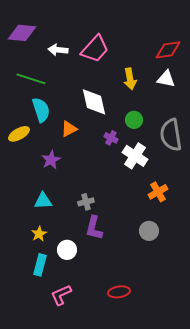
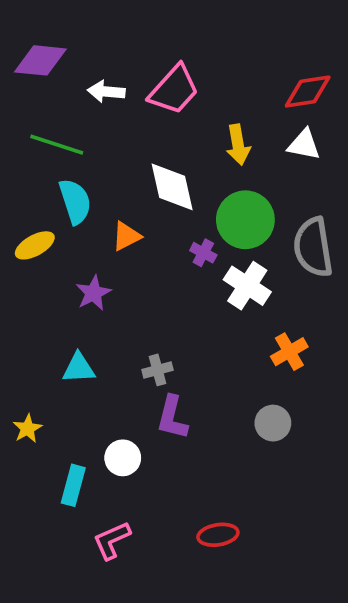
green circle: (134, 120) -> (245, 220), size x1.8
yellow star: (39, 234) -> (27, 429), moved

